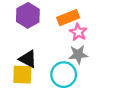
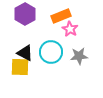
gray star: (78, 54) -> (79, 56), moved
cyan circle: (64, 75) -> (51, 52), moved

